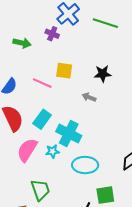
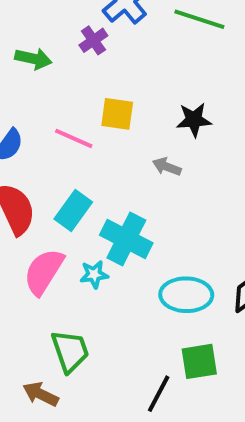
purple cross: (52, 34) -> (93, 40), turned 32
cyan ellipse: (85, 165) -> (186, 295), moved

